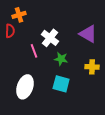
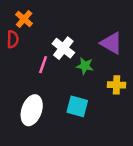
orange cross: (19, 15) -> (24, 19), turned -32
pink line: (34, 51) -> (43, 65), turned 40
green star: (61, 59) -> (85, 66), moved

